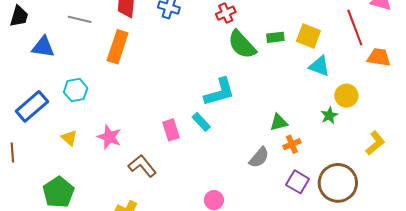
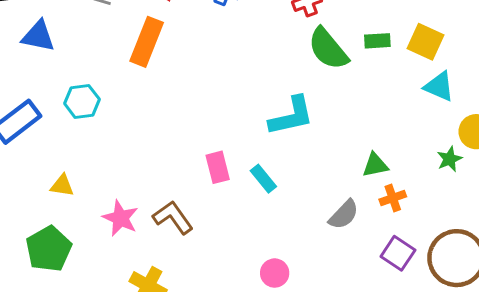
cyan rectangle: (201, 122) -> (263, 179), moved
pink star: (109, 137) -> (120, 218), moved
yellow triangle: (69, 138) -> (62, 186), moved, turned -36

